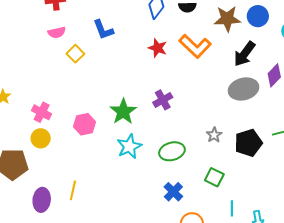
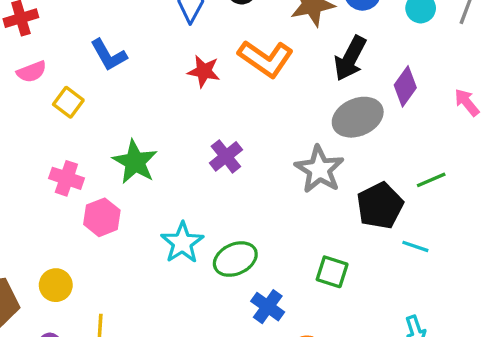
pink cross: (42, 112) -> (66, 178), moved
green star: (123, 112) -> (135, 162), moved
gray star: (214, 135) -> (319, 169), moved, size x1.8
yellow circle: (41, 138) -> (56, 285), moved
green ellipse: (172, 151) -> (235, 259), moved
cyan line: (232, 208) -> (415, 246), moved, turned -63

